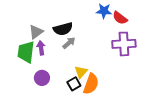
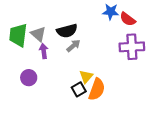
gray triangle: (36, 32) -> (38, 34), turned -42
green trapezoid: (26, 52) -> (18, 35), moved
purple circle: (42, 78) -> (29, 78), moved

